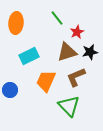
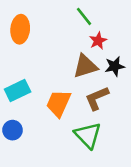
green line: (57, 18) -> (84, 16), moved
cyan rectangle: (29, 56) -> (18, 91), moved
blue circle: (10, 90) -> (13, 130), moved

